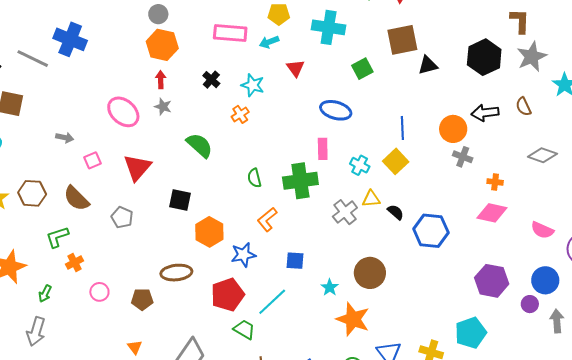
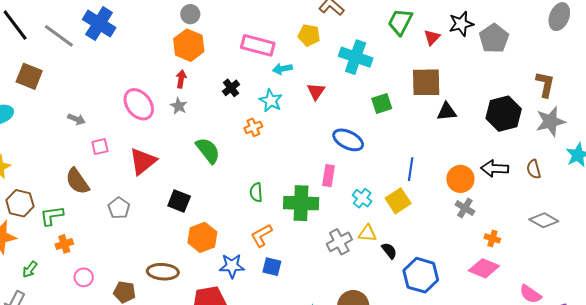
cyan arrow: (269, 42) -> (282, 69), moved
brown hexagon: (32, 193) -> (20, 203), moved
blue square: (295, 261) -> (272, 267), moved

